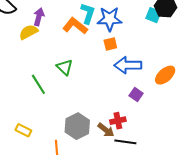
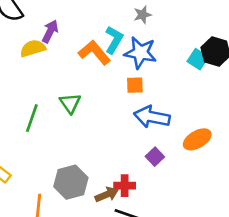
green line: (38, 84) -> (32, 118), turned 40
brown arrow: (106, 130) -> (107, 195), turned -72

